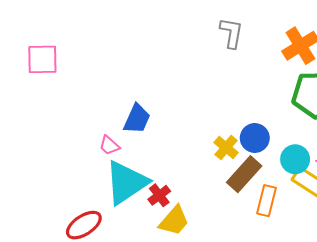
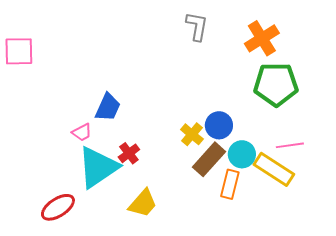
pink trapezoid: (109, 145) -> (82, 132), turned -70
cyan circle: (295, 159) -> (242, 154), moved
red cross: (159, 195) -> (129, 153), moved

